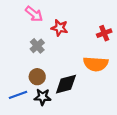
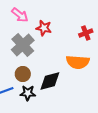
gray cross: (37, 46) -> (23, 45), size x1.6

